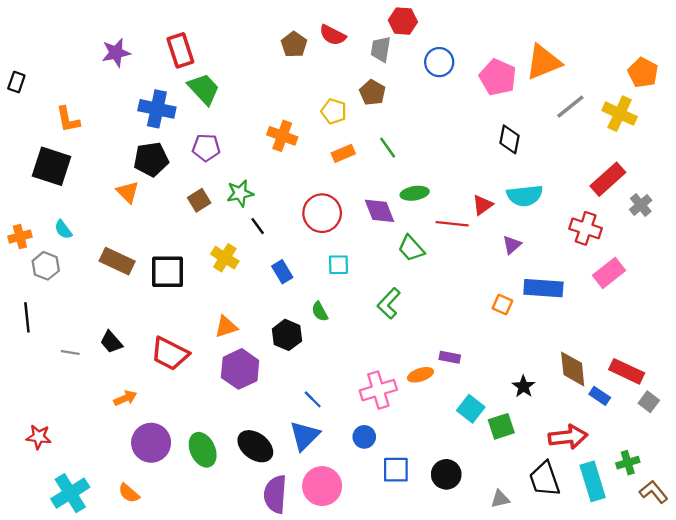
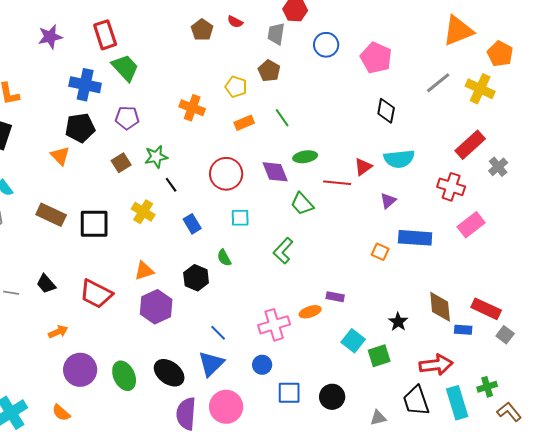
red semicircle: (333, 35) -> (235, 22), size x0.7
orange triangle: (543, 62) -> (458, 31), moved
blue rectangle: (600, 396) -> (463, 330), turned -30

